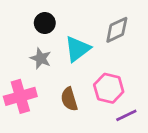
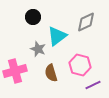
gray star: (41, 58) -> (38, 49), moved

